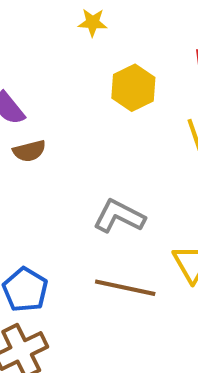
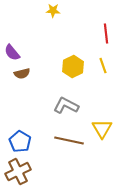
yellow hexagon: (133, 88) -> (73, 67), moved

